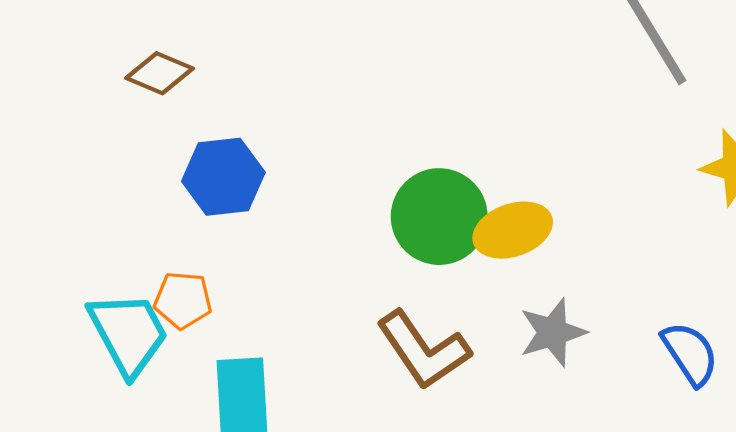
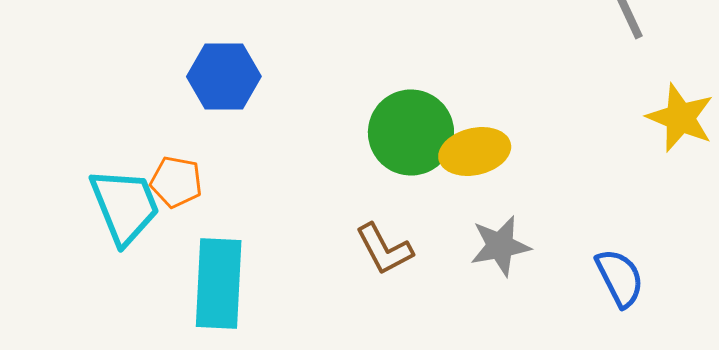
brown L-shape: (423, 350) -> (384, 249), size x0.7

